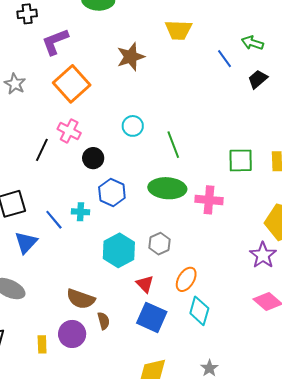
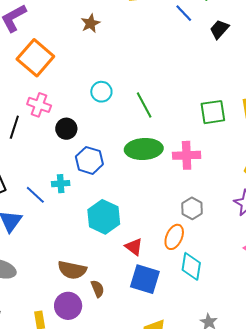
brown star: (131, 57) -> (90, 23), size x0.7
gray hexagon: (159, 244) -> (192, 208), moved

